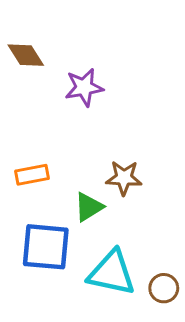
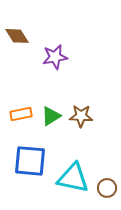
green triangle: (89, 207) -> (51, 116), moved

